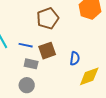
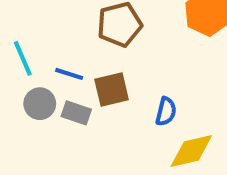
gray circle: (27, 85) -> (40, 104), moved

